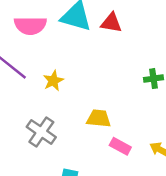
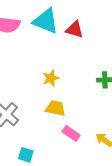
yellow star: (53, 81) -> (51, 78), moved

